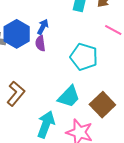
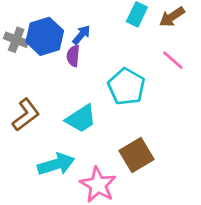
cyan trapezoid: (69, 97) -> (81, 119), moved
cyan arrow: (46, 124) -> (56, 164), turned 40

